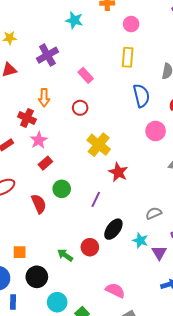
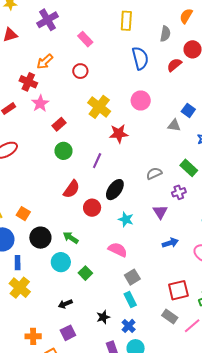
orange arrow: (44, 98) -> (45, 62), turned 48
pink circle: (156, 131) -> (141, 101), moved
red rectangle: (45, 163) -> (59, 124), moved
red star: (118, 172) -> (119, 134), turned -30
red semicircle: (39, 204) -> (71, 189), moved, turned 60
cyan star: (140, 240) -> (126, 219), moved
orange square: (20, 252) -> (23, 214), turned 32
green arrow: (65, 255) -> (71, 238), moved

